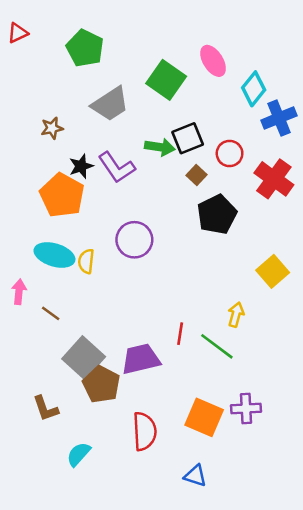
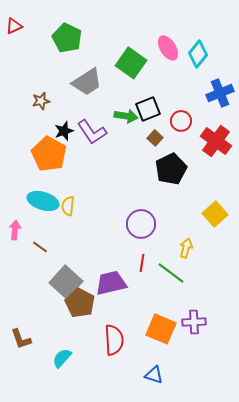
cyan diamond: (254, 89) -> (198, 54), moved
purple circle: (134, 240) -> (141, 224), moved
brown L-shape: (46, 408) -> (21, 339), moved

